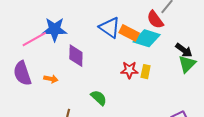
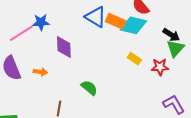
blue star: (55, 29) -> (41, 22), size x0.7
red star: (129, 70) -> (160, 67), moved
yellow rectangle: (146, 72) -> (134, 59), turned -64

